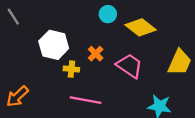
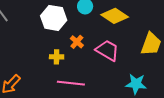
white hexagon: (54, 45) -> (54, 18), moved

